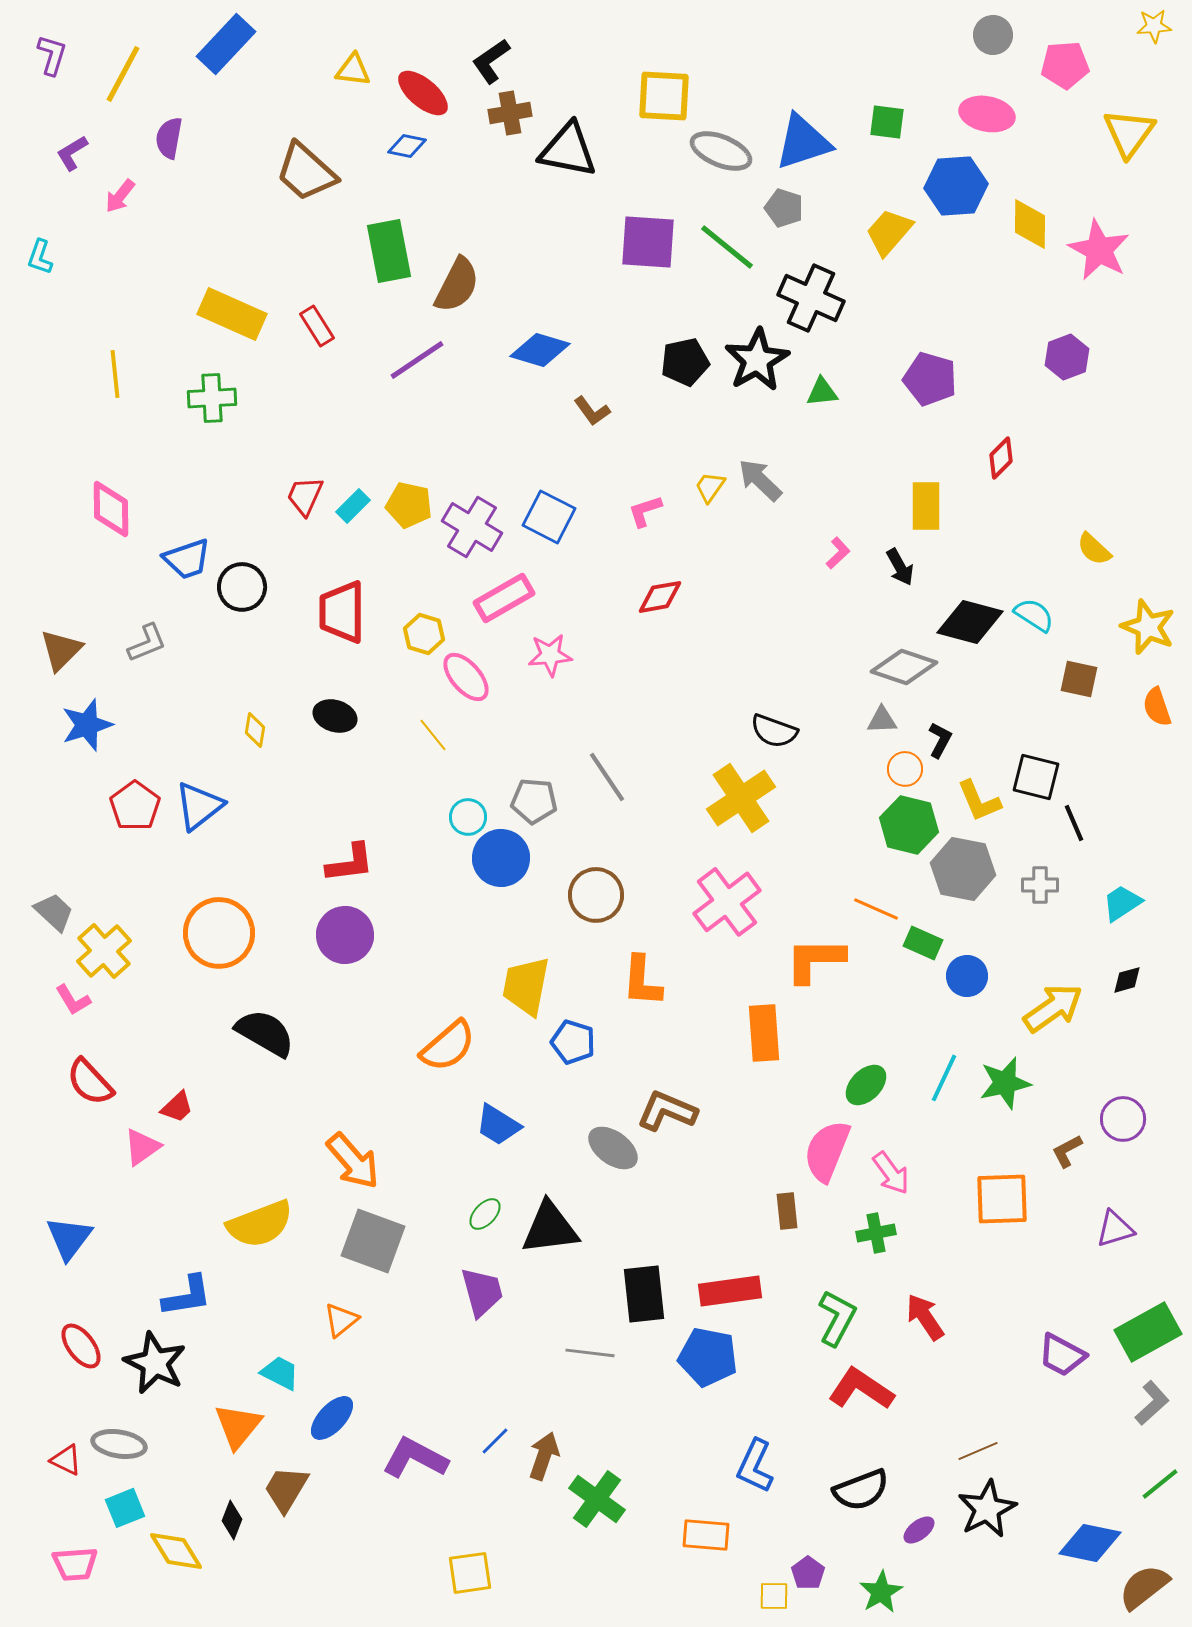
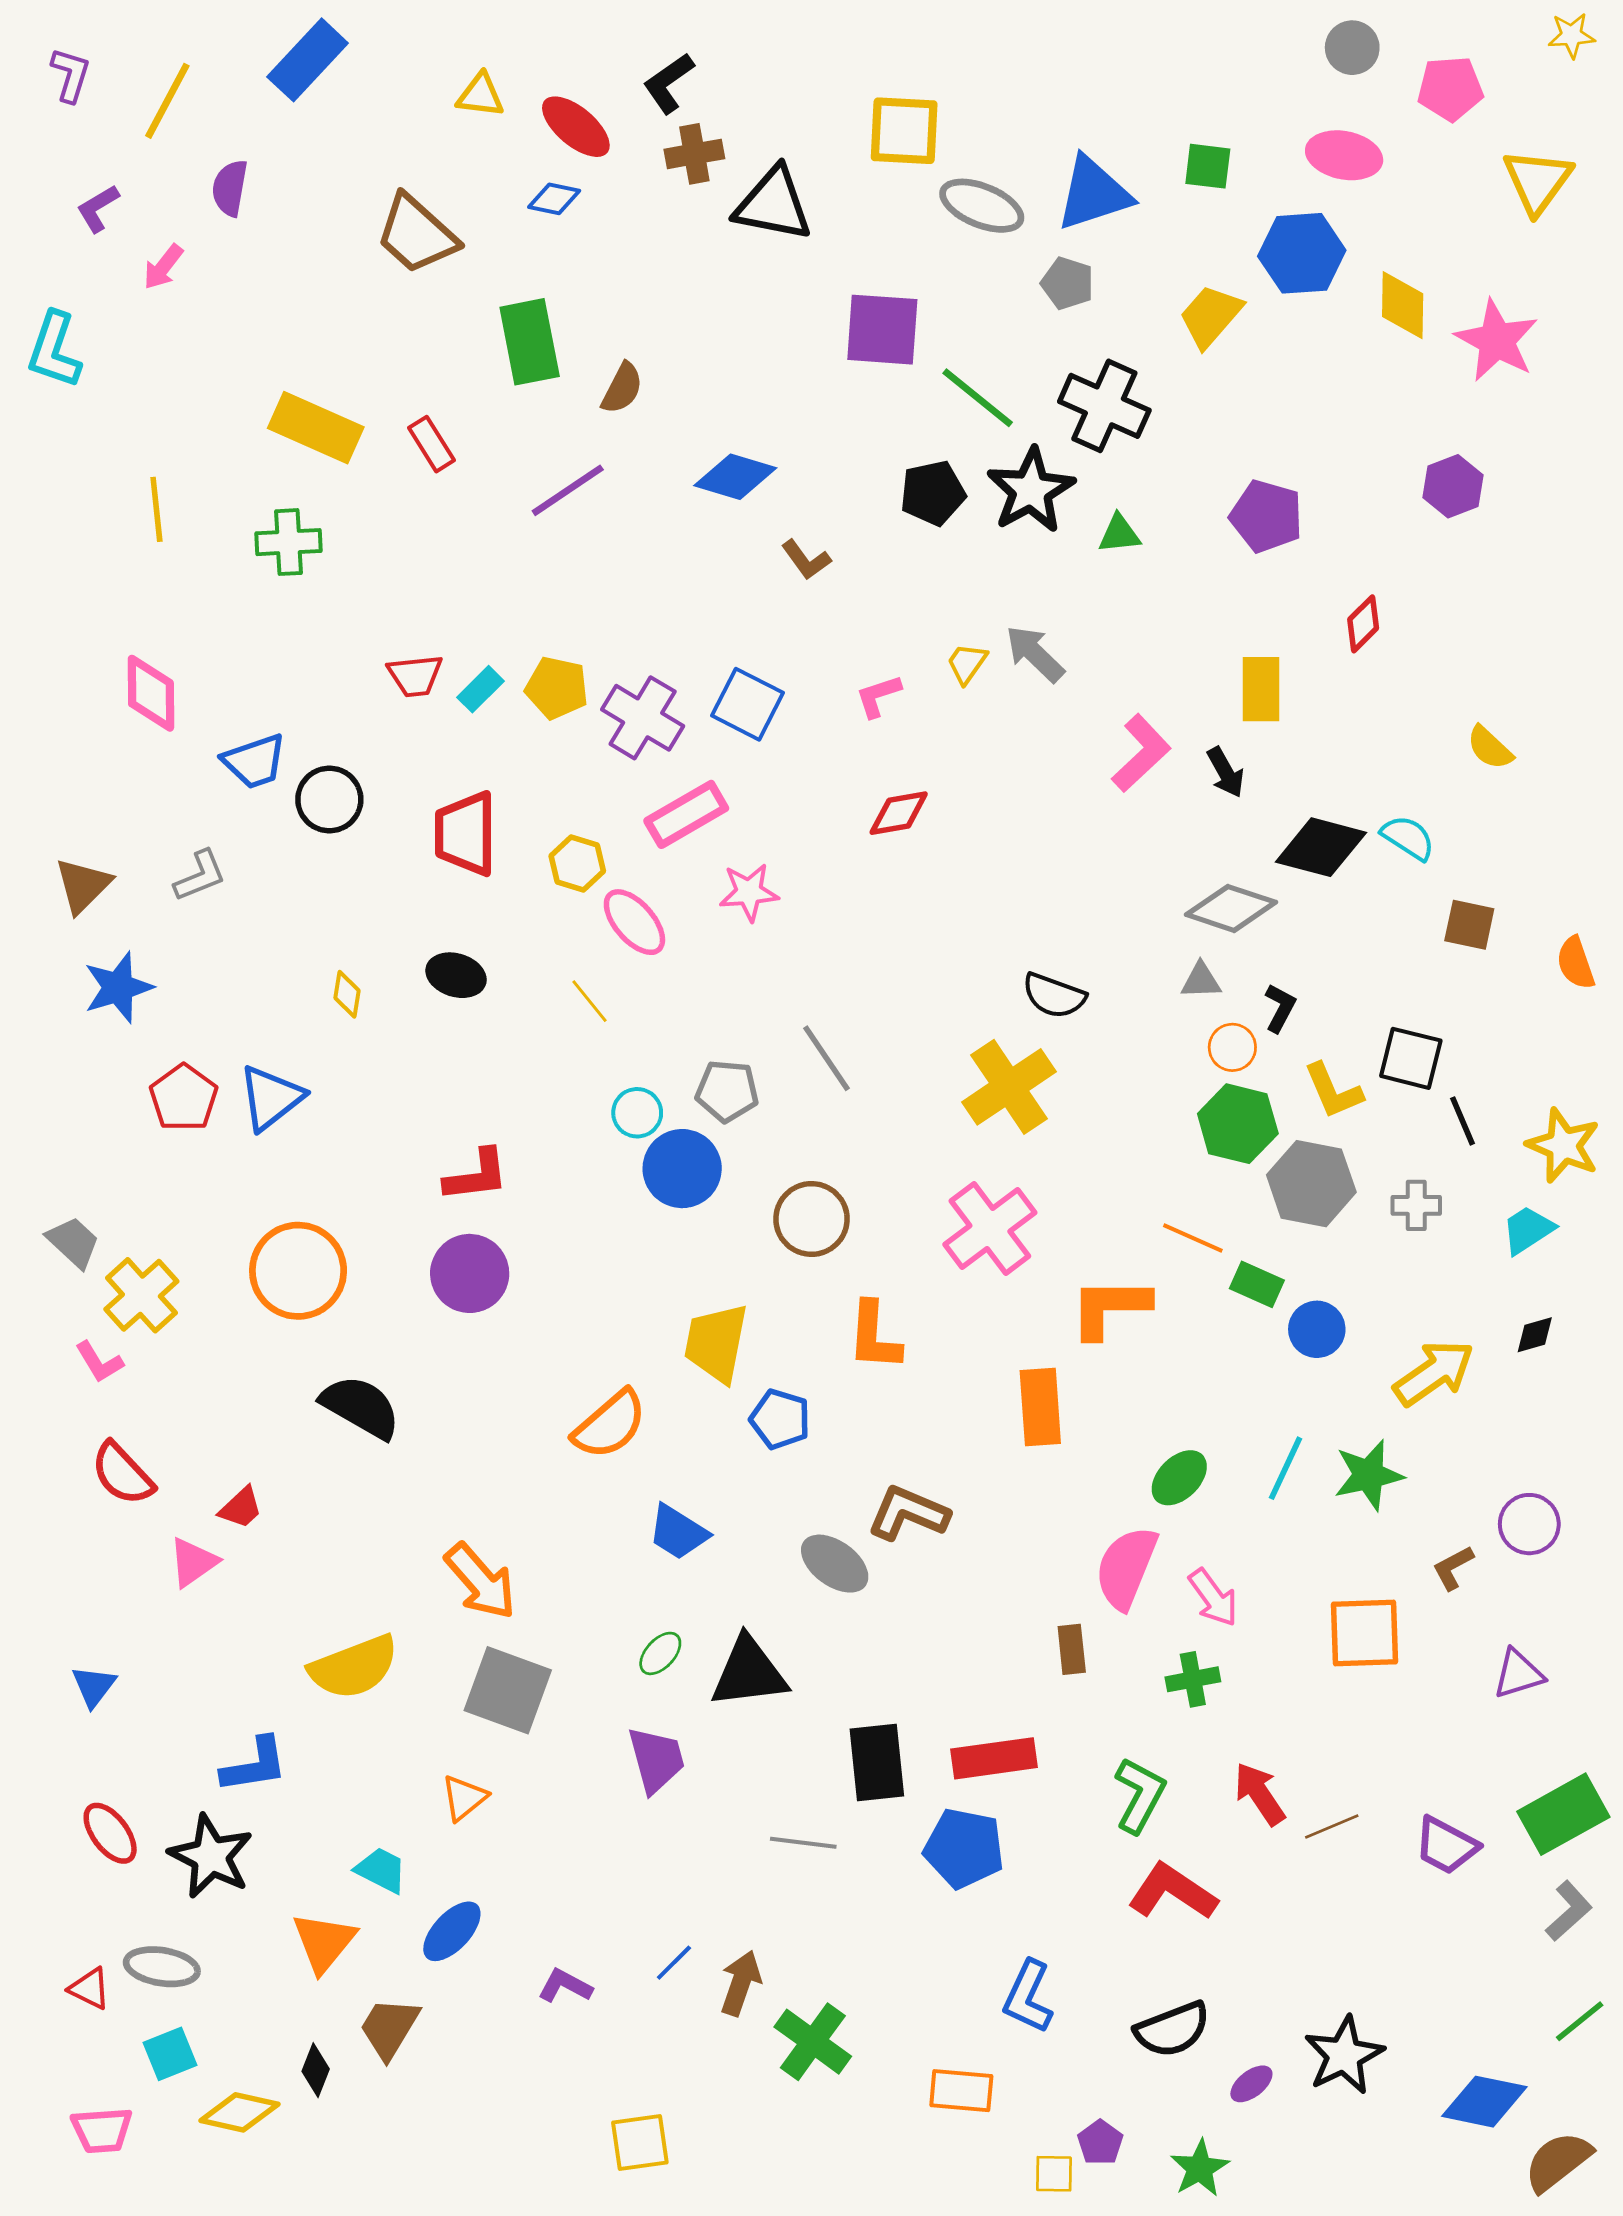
green line: (727, 247) -> (978, 398), moved
cyan L-shape: (40, 257) -> (54, 350), size x1.6
brown semicircle: (457, 285) -> (622, 388), size x0.7
red trapezoid: (305, 496) -> (415, 676), turned -120
pink L-shape: (838, 553) -> (1141, 753), size x1.8
yellow star: (1148, 627) -> (1563, 1145), moved
blue triangle: (69, 1238) -> (94, 1686), size x0.7
brown line: (978, 1451) -> (1332, 1826), moved
purple L-shape: (415, 1458) -> (565, 1986), size x0.6
yellow diamond: (176, 1551) -> (239, 2112), turned -46

